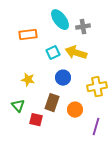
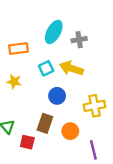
cyan ellipse: (60, 20) -> (54, 32), turned 65
yellow star: (28, 80) -> (14, 82), moved
purple line: (96, 127) -> (93, 150), turned -30

